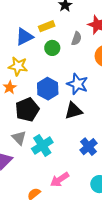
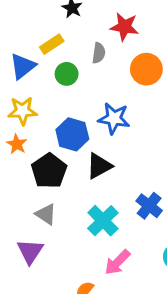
black triangle: (73, 111) -> (99, 166), moved
cyan cross: (42, 145) -> (103, 221), moved

